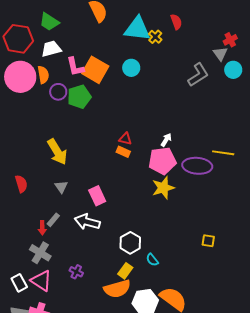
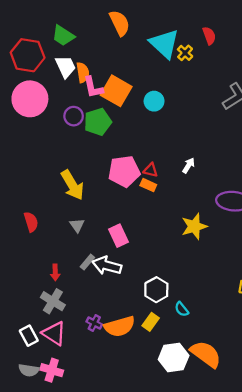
cyan triangle: (137, 29) -> (164, 44), turned 36
white trapezoid: (51, 49) -> (66, 67), turned 80
cyan circle: (131, 68) -> (154, 101), moved
orange semicircle: (43, 75) -> (83, 72), moved
white arrow: (166, 140) -> (189, 166), moved
pink pentagon: (162, 161) -> (124, 171), moved
gray rectangle: (53, 220) -> (87, 262), moved
orange semicircle: (117, 289) -> (120, 326), moved

